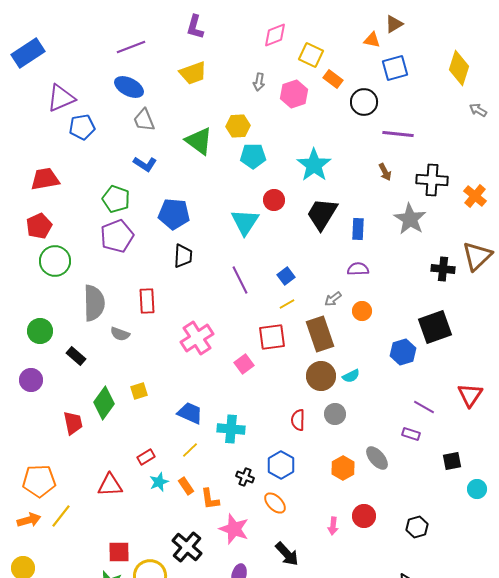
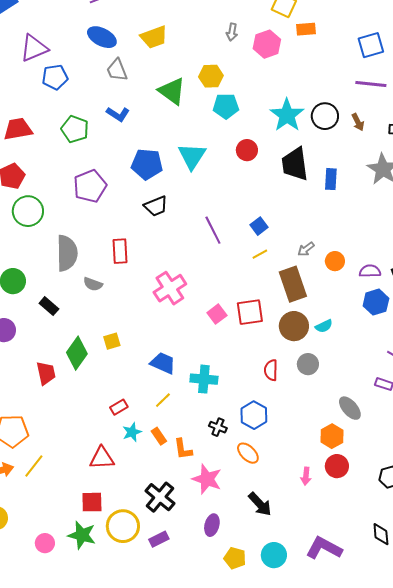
blue square: (395, 68) -> (371, 45), moved
yellow trapezoid: (193, 73) -> (154, 37), moved
orange rectangle: (333, 79) -> (306, 29), turned -42
black circle: (364, 102) -> (325, 116), moved
green pentagon: (116, 199) -> (75, 129), moved
black trapezoid: (322, 214) -> (295, 164), turned -39
cyan triangle: (245, 222) -> (192, 156), moved
black trapezoid: (183, 256) -> (156, 206), turned 65
purple semicircle: (358, 269) -> (370, 271), moved
red square: (272, 337) -> (250, 312), moved
orange hexagon: (343, 468) -> (332, 436), moved
red triangle: (110, 485) -> (102, 458), moved

